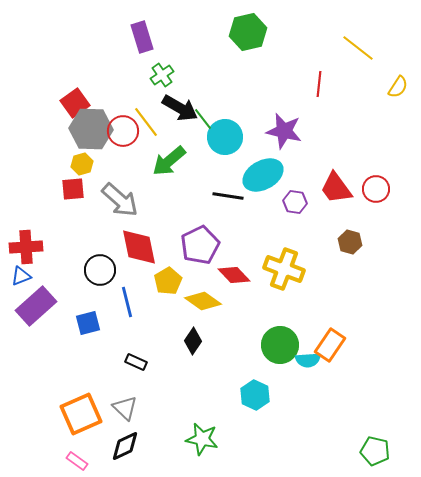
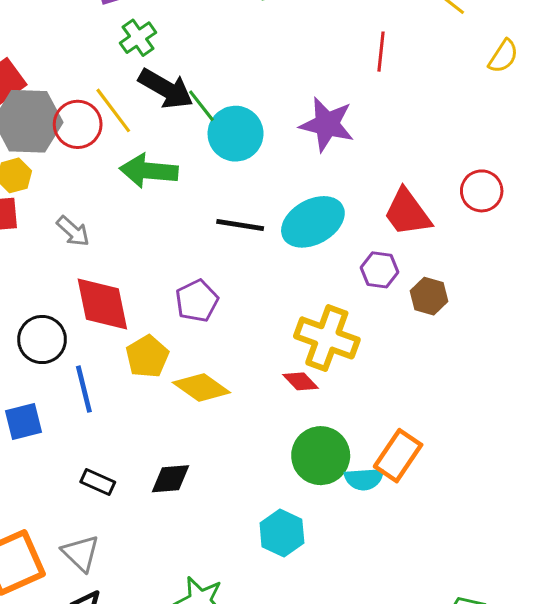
green arrow: (169, 161) -> (149, 171), turned 45
cyan ellipse: (263, 175) -> (313, 222), moved
red circle: (376, 189) -> (482, 191), moved
gray arrow: (120, 200) -> (73, 231), size x0.6
purple hexagon: (295, 202) -> (379, 270), moved
purple pentagon: (200, 245) -> (197, 301), size x0.7
red diamond: (234, 275) -> (301, 381), moved, size x0.7
black diamond: (193, 341) -> (171, 479), moved, turned 52

